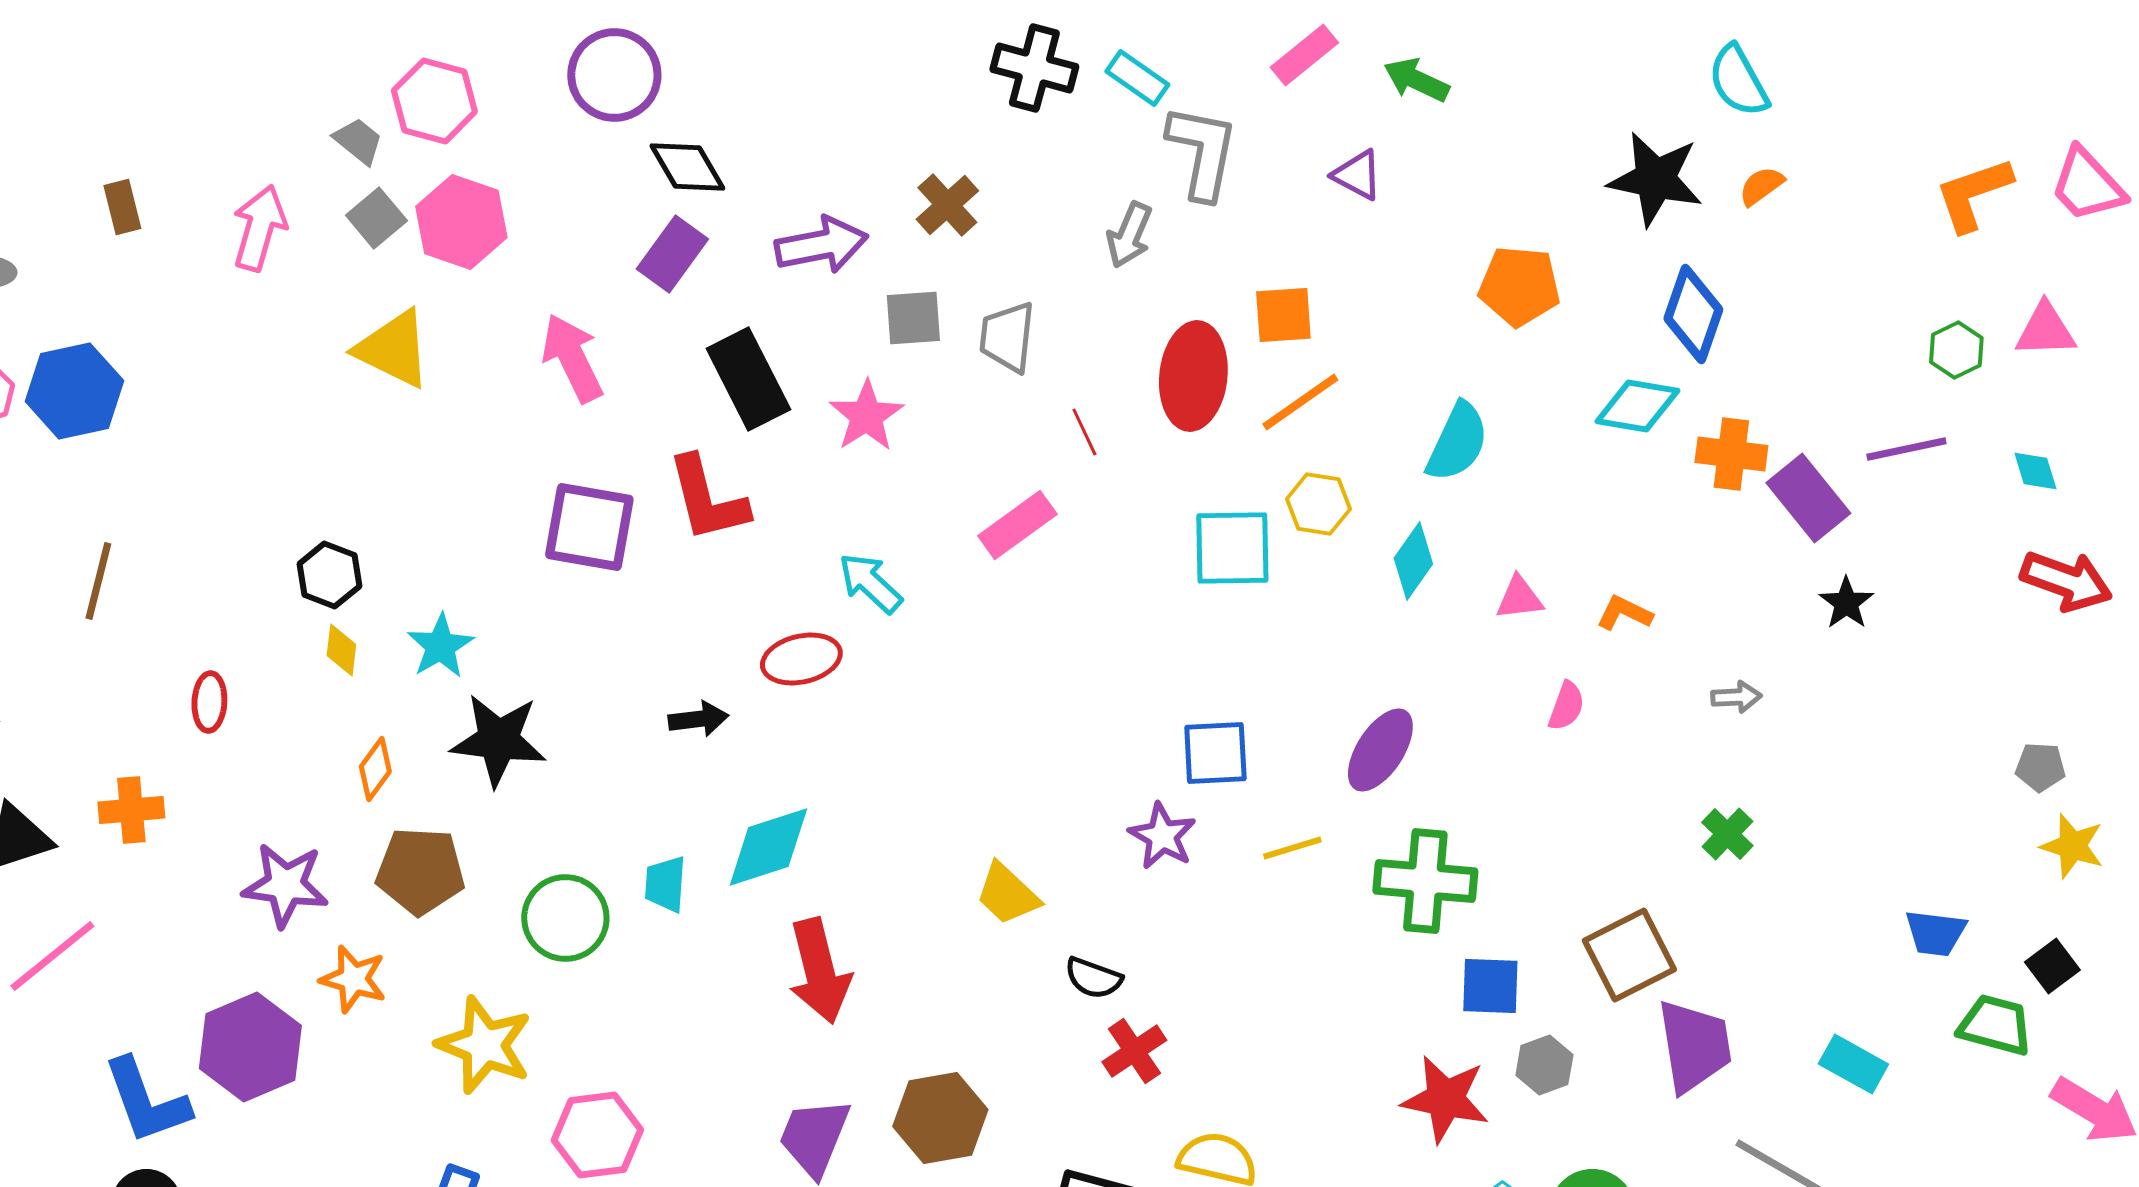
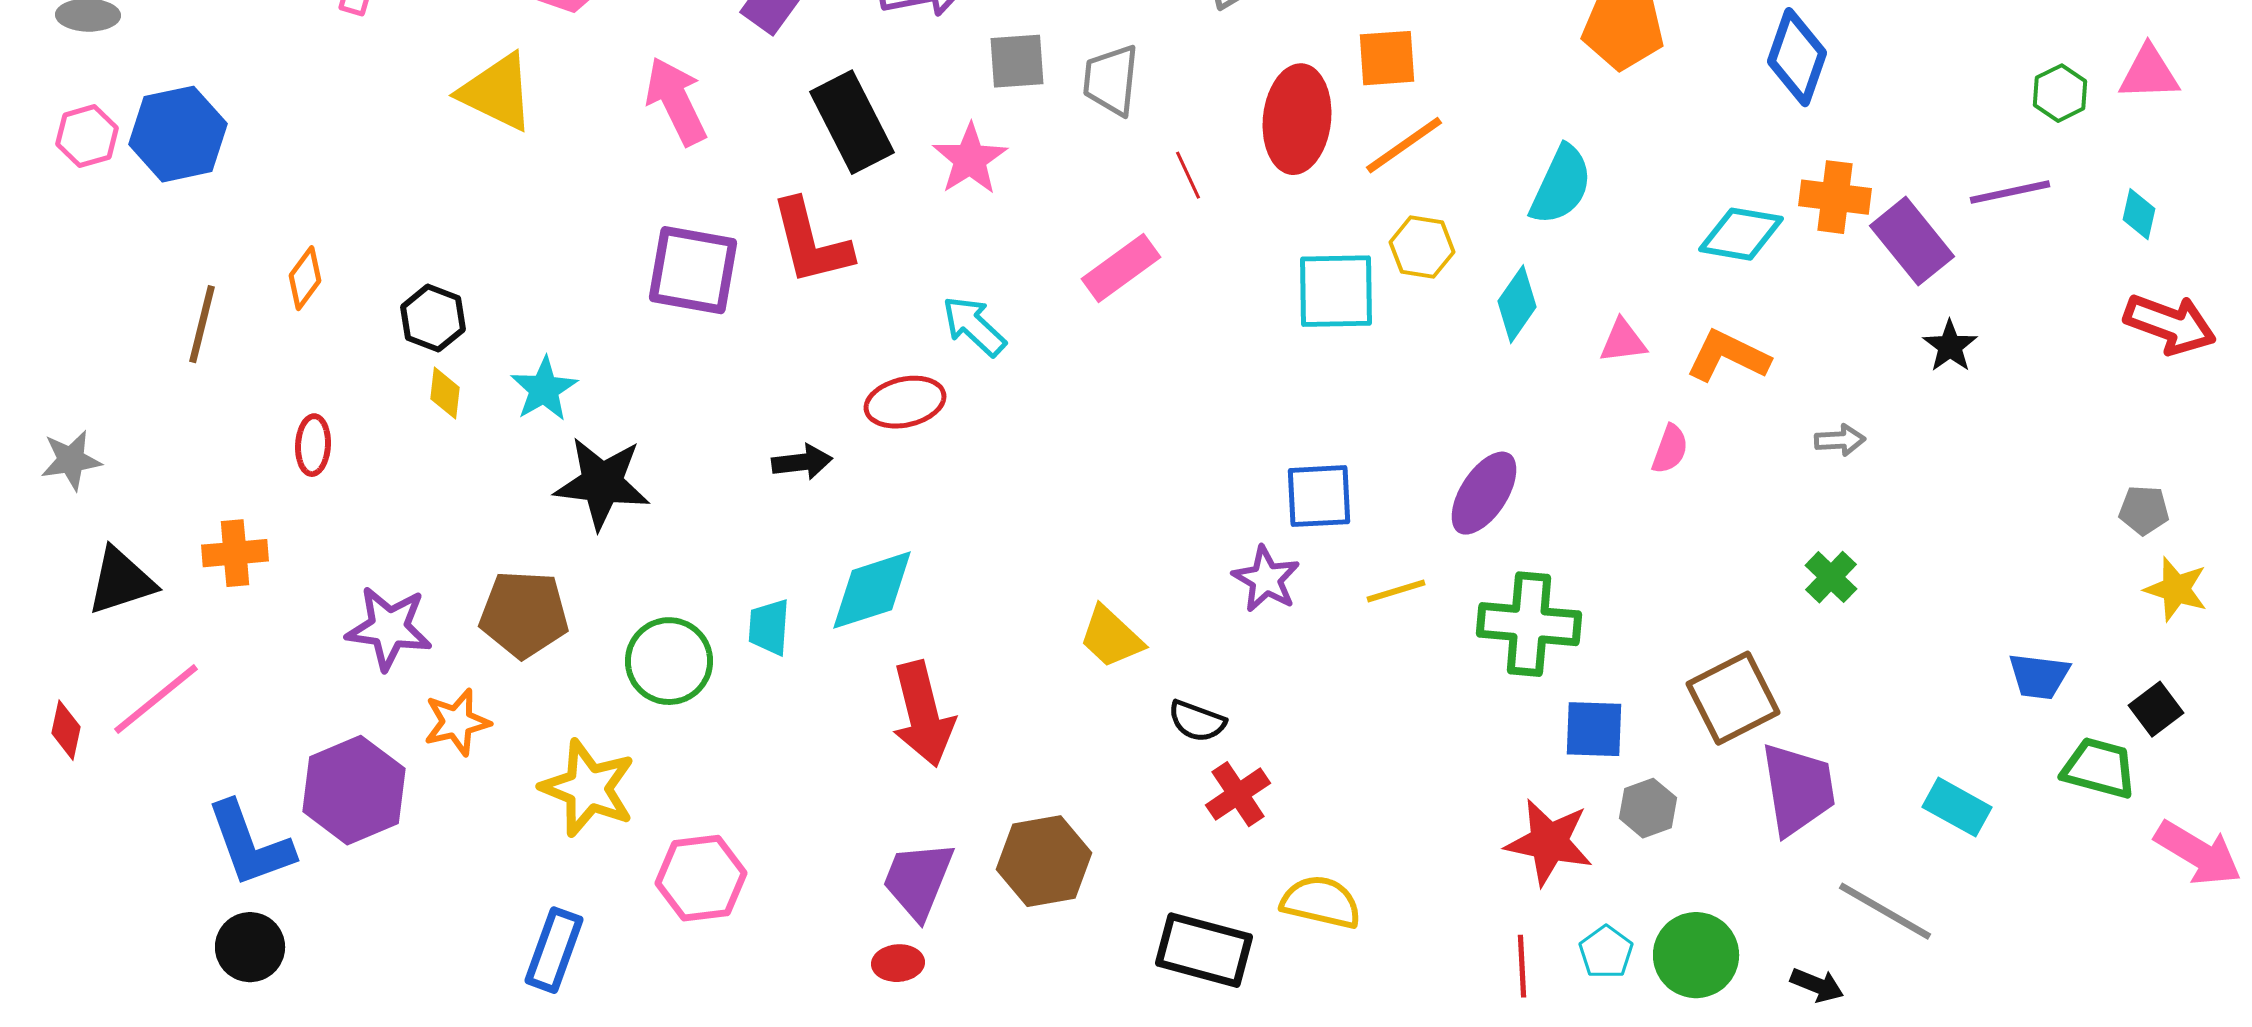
cyan diamond: (1637, 406) -> (1741, 234), moved
cyan diamond: (2035, 471) -> (2139, 214), turned 30
orange L-shape: (1624, 613) -> (1728, 356), size x1.5
orange diamond: (375, 769) -> (305, 278), moved
orange star: (353, 979) -> (457, 722), turned -30

